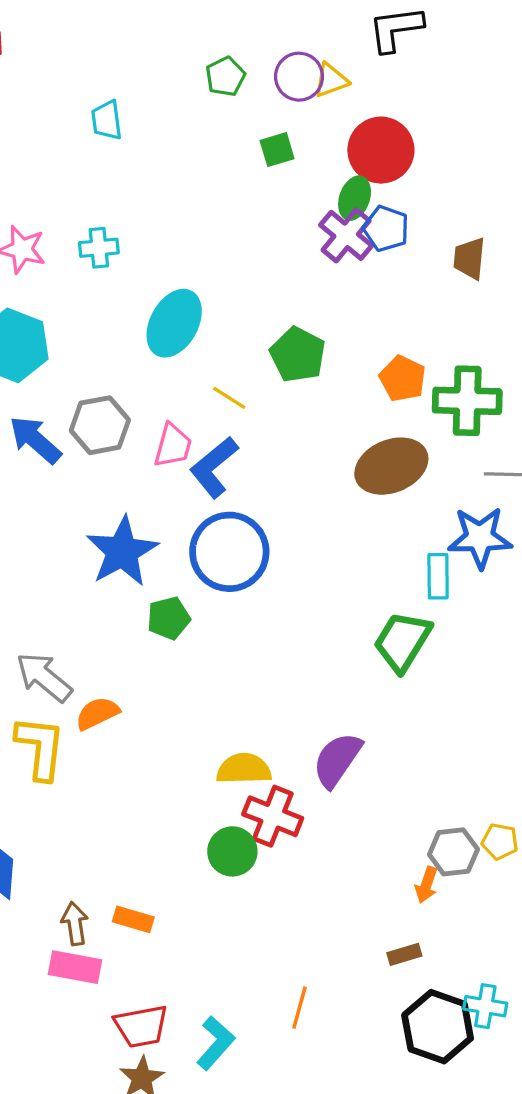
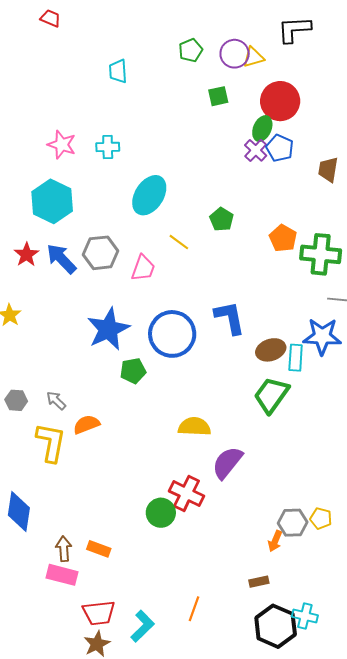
purple cross: (346, 235) -> (256, 150), size x0.7
green pentagon: (298, 355) -> (222, 219), size x0.7
brown ellipse: (391, 466) -> (271, 350), moved, size x0.7
blue L-shape: (214, 467) -> (230, 318), moved, turned 114
gray arrow: (44, 677) -> (56, 401), size x0.6
yellow semicircle: (244, 769) -> (194, 427), moved

